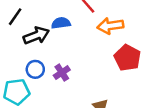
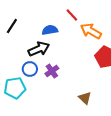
orange arrow: (110, 26) -> (91, 31), turned 40
black arrow: (36, 36) -> (39, 49), moved

